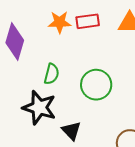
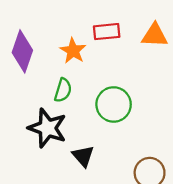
orange star: (60, 22) -> (73, 51), moved, turned 30

